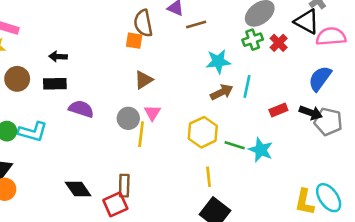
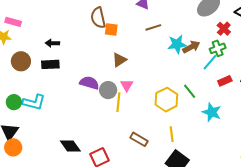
brown semicircle: (143, 23) -> (98, 18), moved
brown line: (196, 24) -> (153, 27), moved
green cross: (253, 40) -> (218, 48), moved
cyan line: (247, 86) -> (210, 62), moved, turned 30
brown arrow: (222, 92) -> (191, 47), moved
purple semicircle: (81, 109) -> (89, 83), moved
green line: (235, 145) -> (190, 91), moved, turned 35
brown rectangle: (124, 186) -> (139, 139), moved, turned -60

